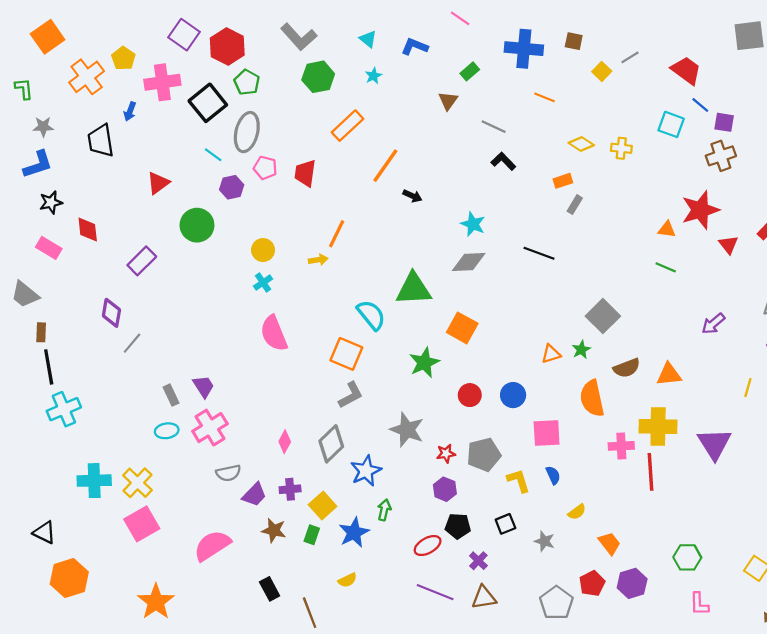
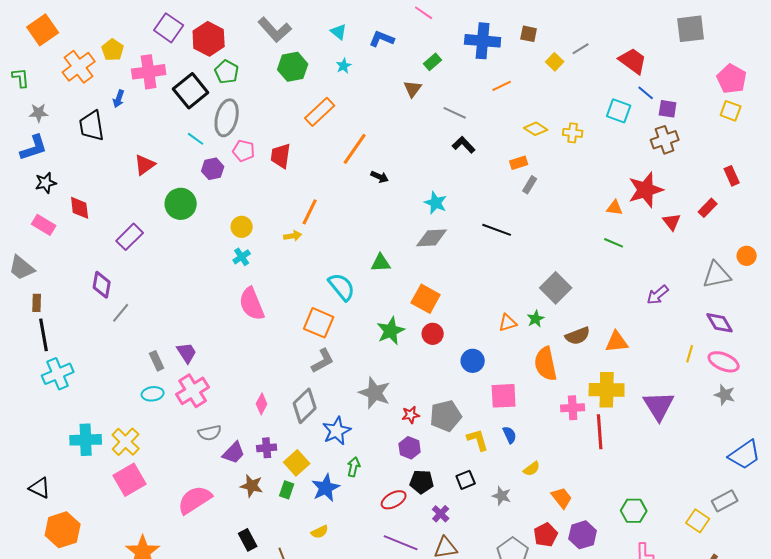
orange line: (544, 97) -> (502, 86), turned -48
green triangle: (413, 289) -> (381, 263), size x0.6
red circle: (470, 395) -> (433, 334), moved

